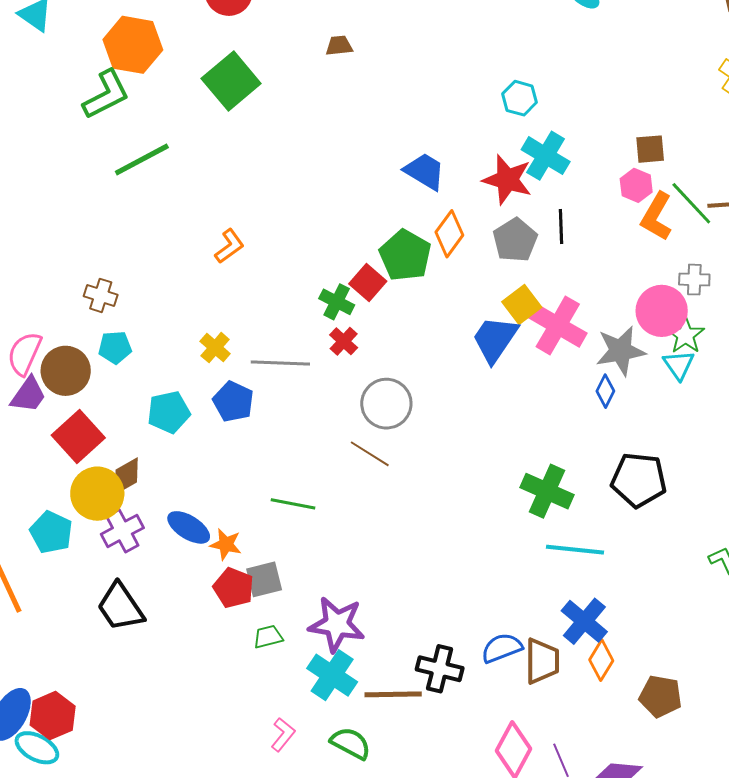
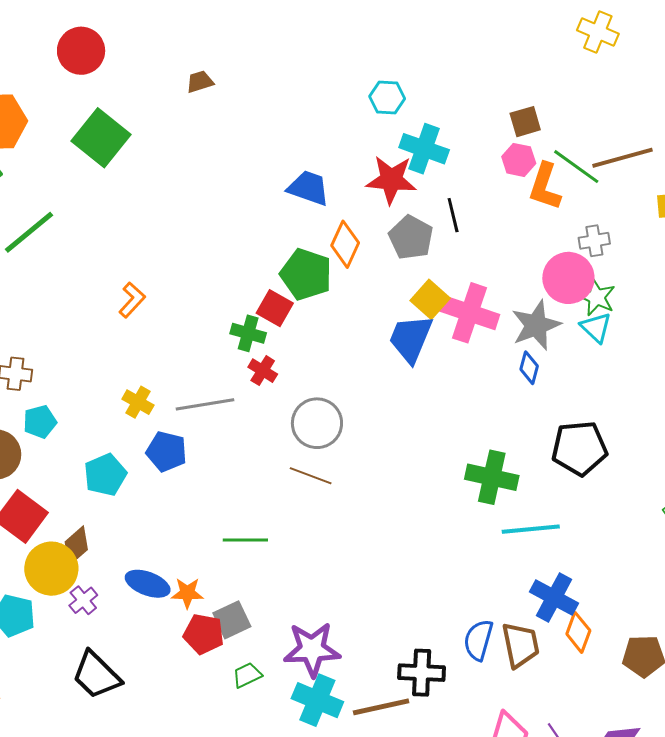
purple cross: (122, 531) -> (83, 600), size x0.7
blue semicircle: (502, 648) -> (478, 640), turned -42

